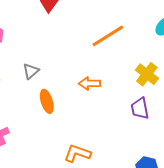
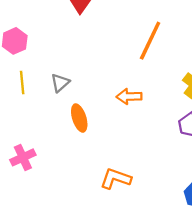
orange line: (108, 36) -> (150, 41), turned -32

